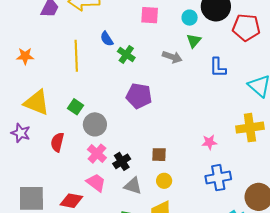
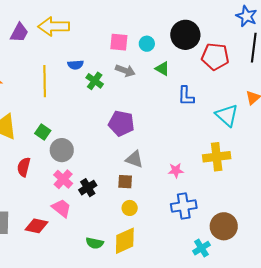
cyan circle: (190, 18) -> (147, 44), moved
blue semicircle: (107, 39) -> (76, 65), turned -63
green triangle: (194, 41) -> (162, 69), turned -42
gray arrow: (172, 57) -> (125, 71), moved
purple pentagon: (139, 96) -> (121, 123), moved
gray triangle: (133, 186) -> (134, 159), moved

